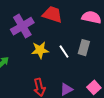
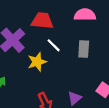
white line: (64, 52) -> (54, 45), moved

